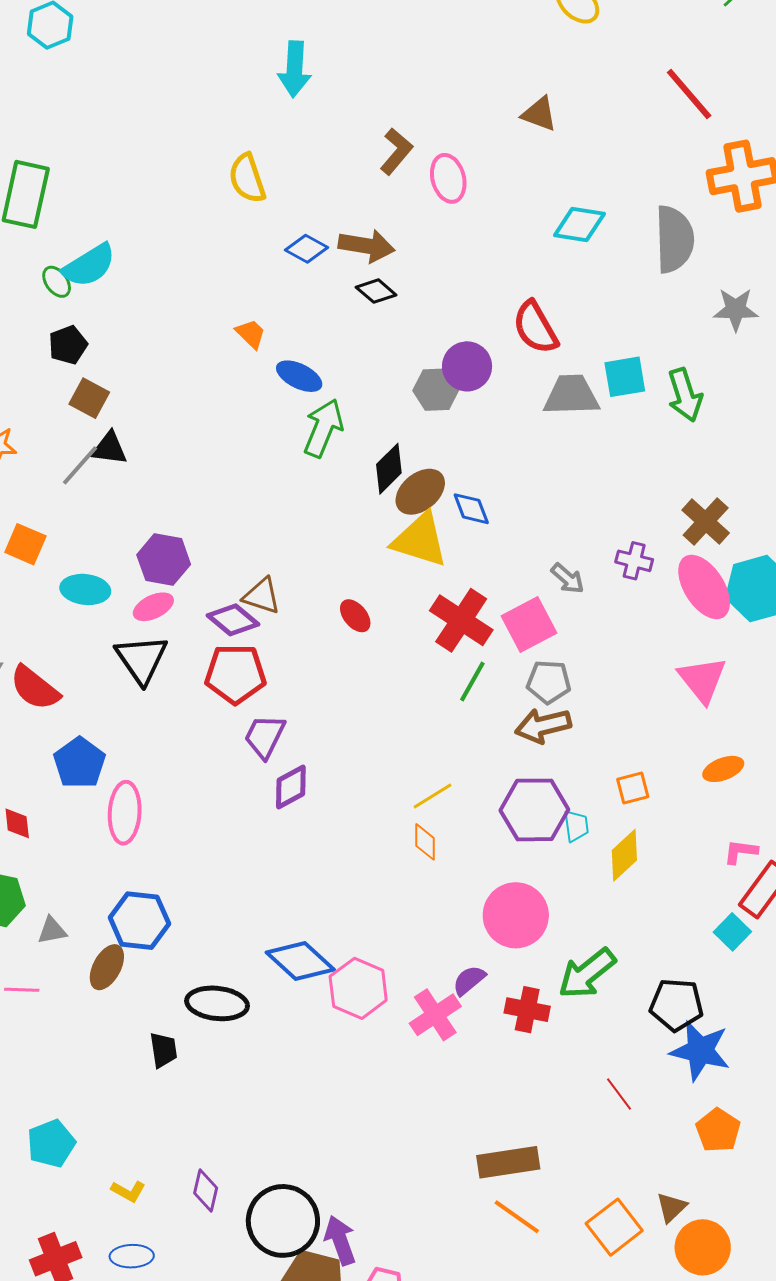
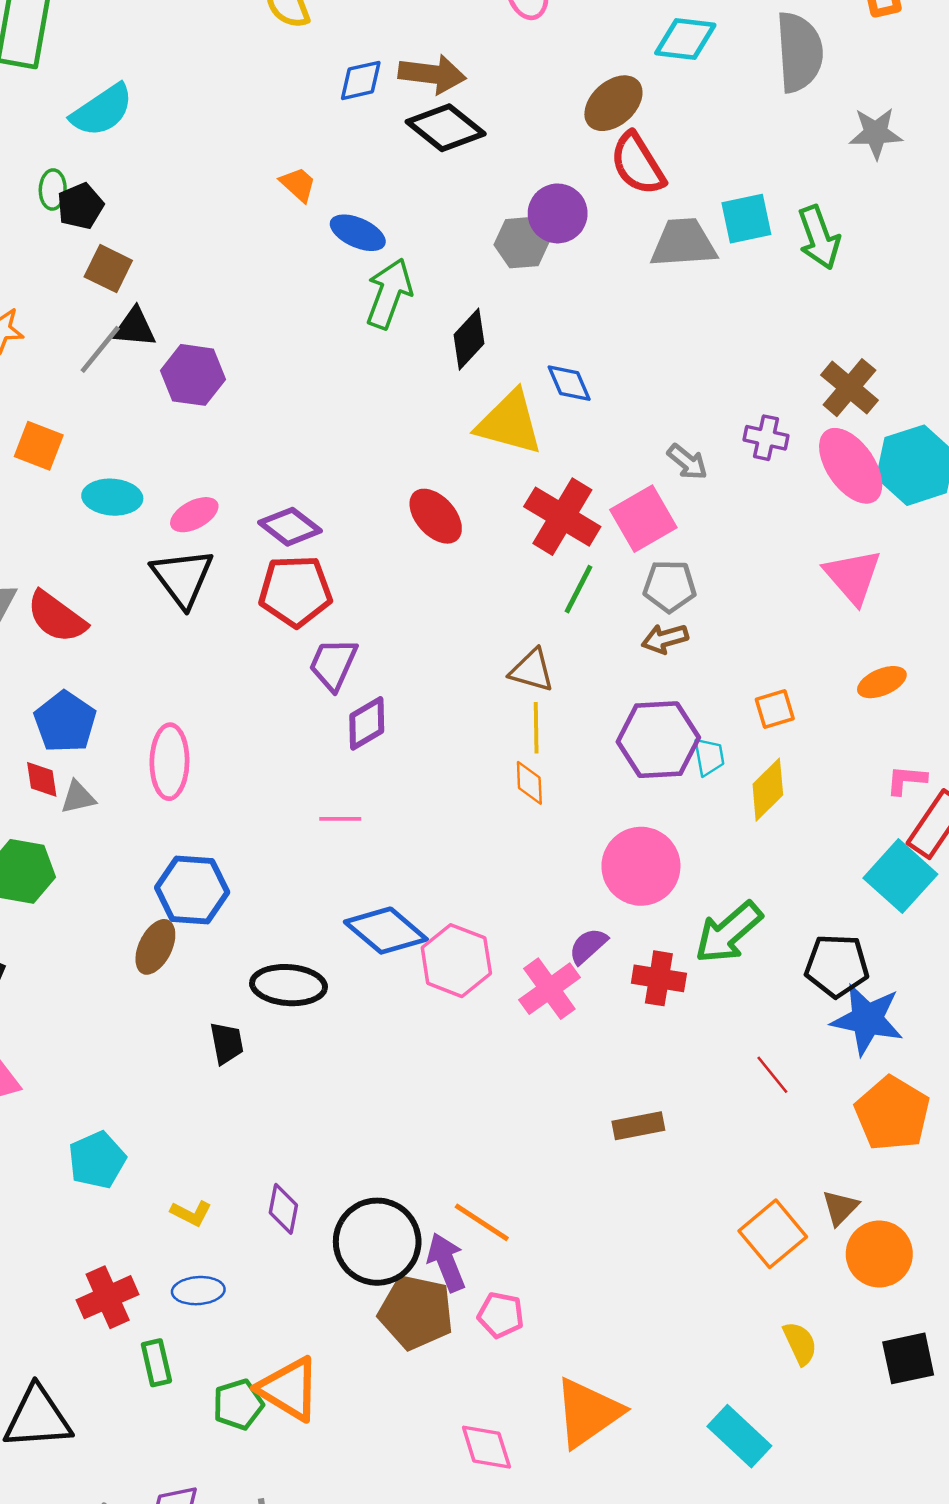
blue diamond: (307, 249) -> (361, 80), turned -39
green ellipse: (57, 282) -> (53, 189), moved, turned 40
black diamond: (376, 291) -> (446, 128), size x1.6
brown ellipse: (420, 492) -> (613, 103), moved
purple hexagon: (164, 560) -> (193, 375), moved
brown triangle: (262, 596) -> (532, 670), moved
red ellipse: (355, 616) -> (436, 516), size x1.4
brown arrow: (543, 726) -> (665, 639), size x0.7
blue pentagon: (79, 763) -> (65, 722), moved
yellow line: (433, 796) -> (536, 728), turned -57
gray triangle: (52, 930) -> (78, 797), moved
cyan square: (732, 932) -> (900, 876), size x1.6
pink line: (22, 990) -> (340, 819), moved
orange pentagon: (718, 1130) -> (892, 1114), size x1.4
brown rectangle: (508, 1162) -> (638, 1126), moved, size x0.7
orange line: (517, 1217) -> (482, 1222), moved

